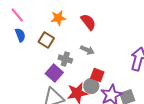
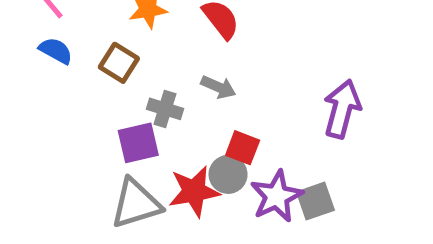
blue semicircle: (20, 35) -> (56, 51), turned -40
purple square: (54, 73) -> (138, 143), turned 36

